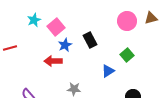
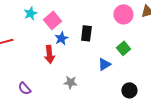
black rectangle: (90, 40) -> (86, 33), turned 35
red arrow: (53, 61) -> (49, 54), turned -96

